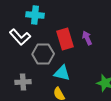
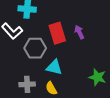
gray cross: (23, 82) -> (27, 84), moved

